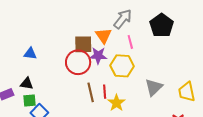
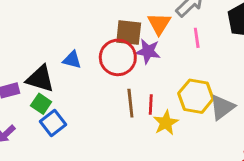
blue triangle: (30, 54) -> (72, 60), moved
yellow hexagon: (122, 66) -> (196, 96), moved
black triangle: (27, 84) -> (40, 79), size x1.5
green square: (30, 101) -> (41, 104), turned 32

